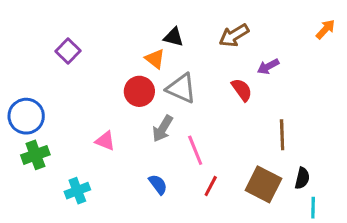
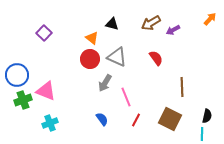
orange triangle: (155, 59) -> (92, 38), moved
purple arrow: (268, 67) -> (173, 30), moved
pink triangle: (105, 141) -> (46, 91), moved, size x1.5
black semicircle: (302, 178) -> (207, 116), moved

